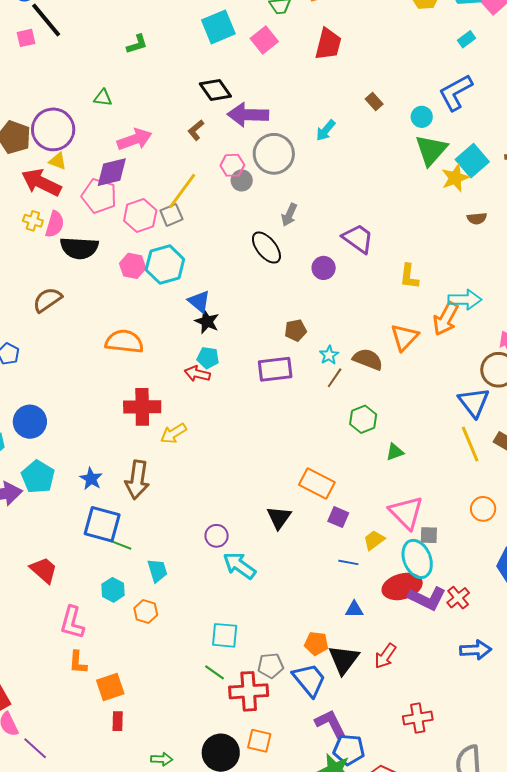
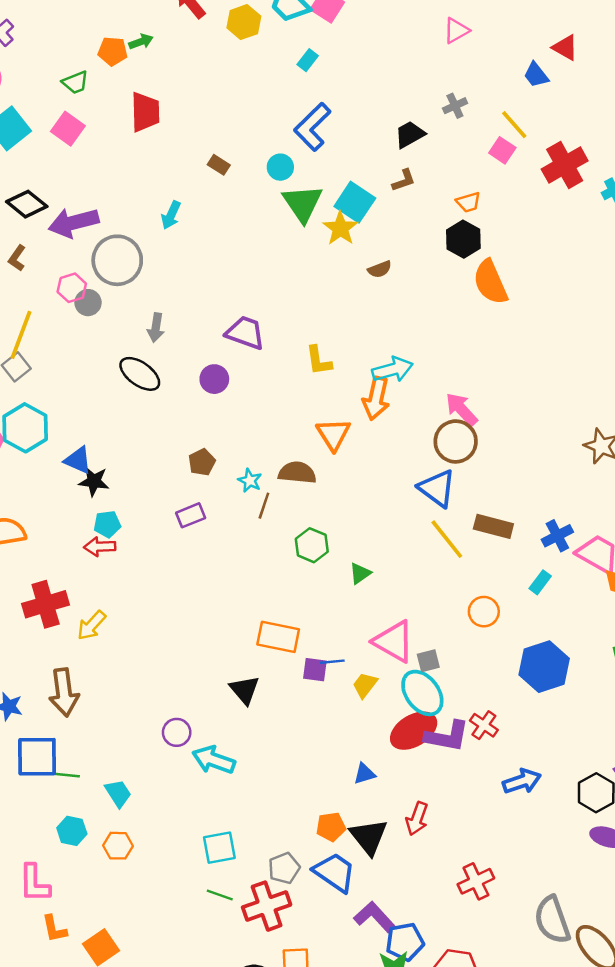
purple rectangle: (275, 369) -> (191, 515), size x0.7
blue line: (348, 562) -> (332, 662), moved

